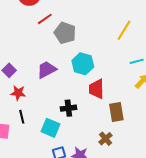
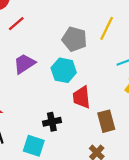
gray pentagon: (65, 33) -> (74, 39), moved
purple trapezoid: (47, 70) -> (24, 64), moved

